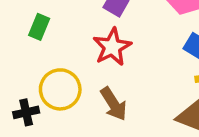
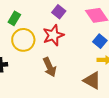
yellow circle: (60, 89) -> (23, 40), moved

